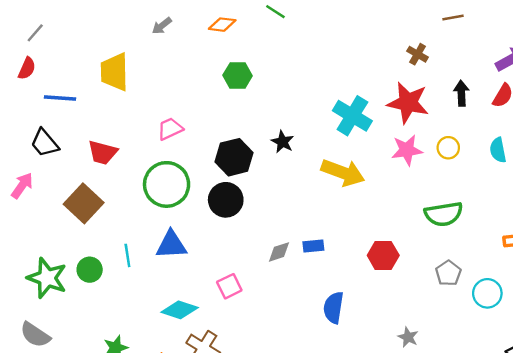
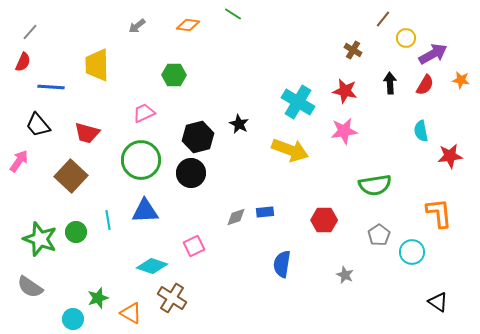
brown line: (453, 17) -> (383, 19), turned -42
green hexagon: (238, 75) -> (174, 75), moved
red star: (408, 103) -> (345, 91), size x0.7
yellow circle: (448, 148) -> (406, 38), moved
gray star: (408, 337) -> (345, 275), moved

